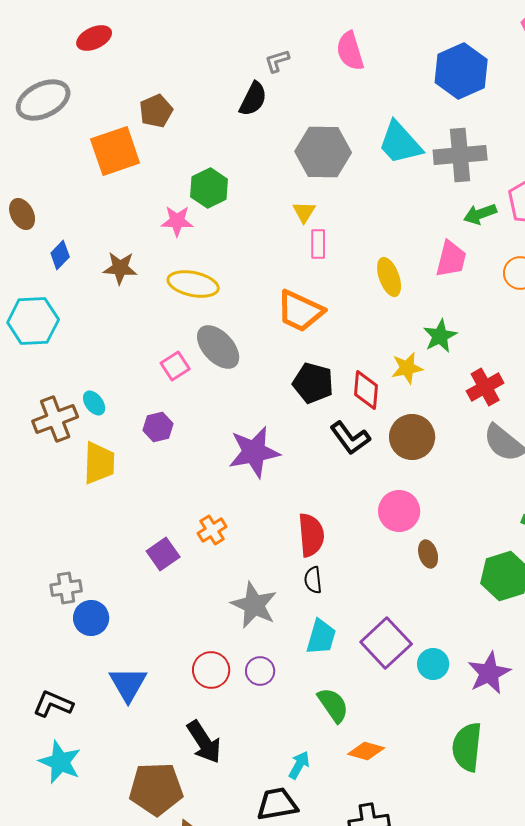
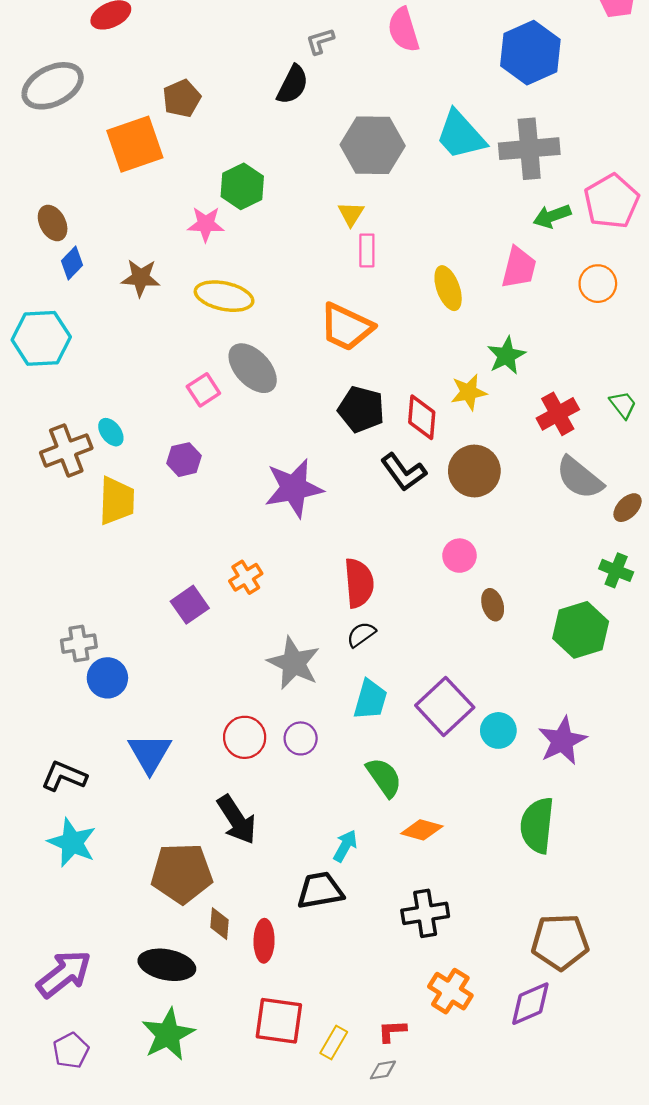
brown ellipse: (22, 214) -> (53, 223), moved
pink circle: (399, 511) -> (459, 556), size x0.7
black semicircle: (313, 580) -> (361, 634), turned 60

